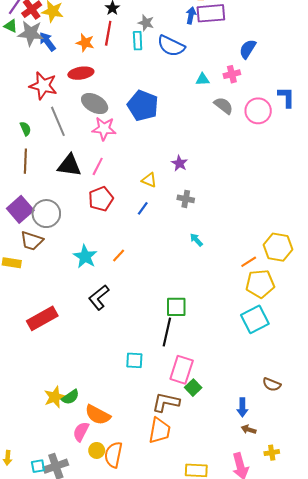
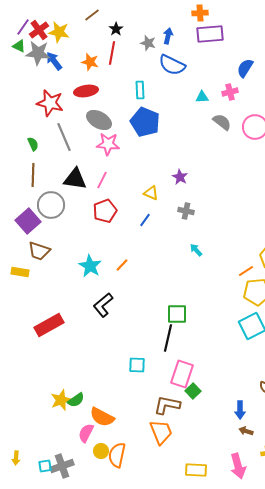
blue arrow: (191, 15) -> (168, 36), moved
cyan rectangle: (138, 41) -> (140, 90), moved
gray circle: (46, 214) -> (51, 205), moved
orange trapezoid: (160, 431) -> (161, 432), turned -32

